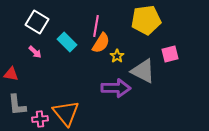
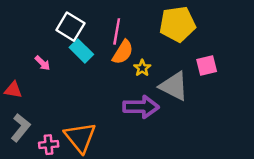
white square: (37, 22) -> (70, 27), moved
gray L-shape: (17, 105) -> (21, 128), turned -135

